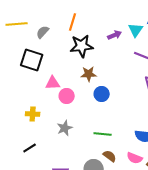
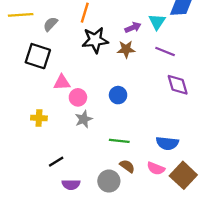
brown star: (89, 74) -> (126, 49), moved
gray star: (65, 128) -> (84, 119), moved
black line: (30, 148) -> (56, 162), moved

